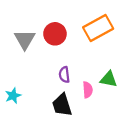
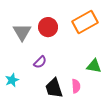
purple semicircle: (64, 75) -> (40, 62), moved, turned -128
pink semicircle: (88, 90) -> (76, 86), moved

